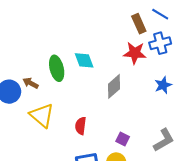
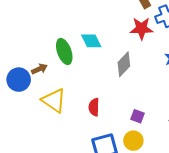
brown arrow: (31, 83) -> (39, 69), turned 133

